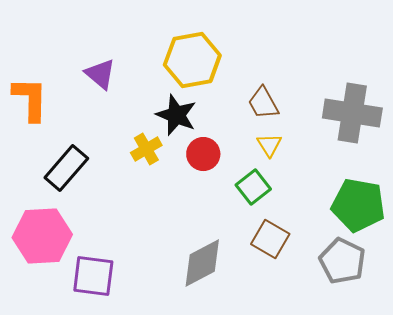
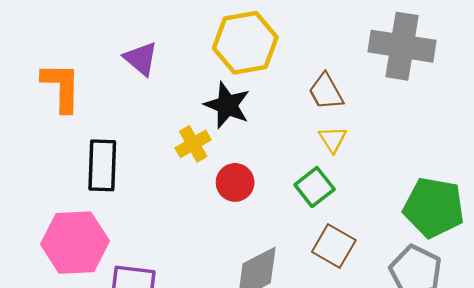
gray cross: (352, 113) -> (402, 46), moved
red circle: (203, 154) -> (235, 182), moved
black rectangle: (66, 168) -> (102, 165), turned -39

